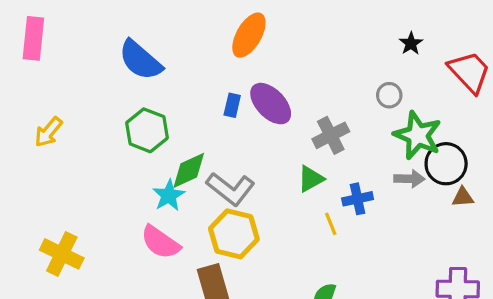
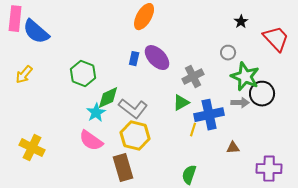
blue semicircle: (140, 60) -> (36, 32), moved
brown triangle: (463, 197) -> (233, 148), moved
blue cross: (358, 199) -> (209, 115), size x1.6
yellow line: (331, 224) -> (193, 130), turned 40

